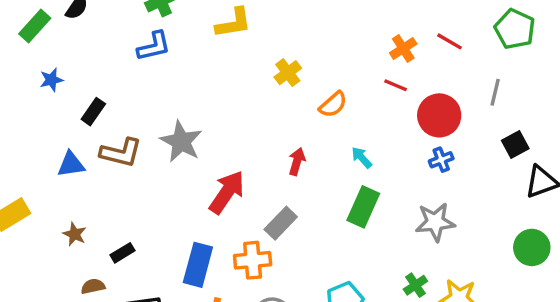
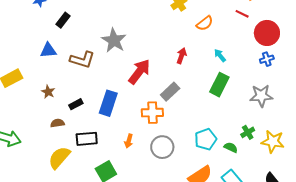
brown L-shape: (121, 153) -> (82, 60), moved
blue rectangle: (198, 265) -> (108, 103), moved

